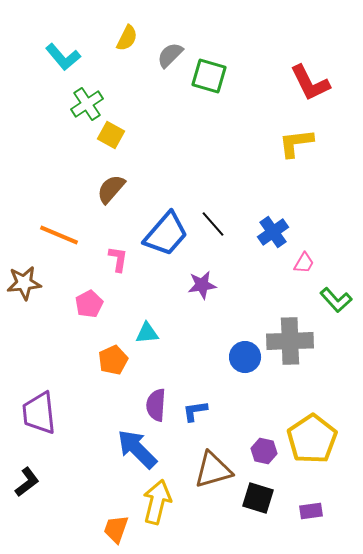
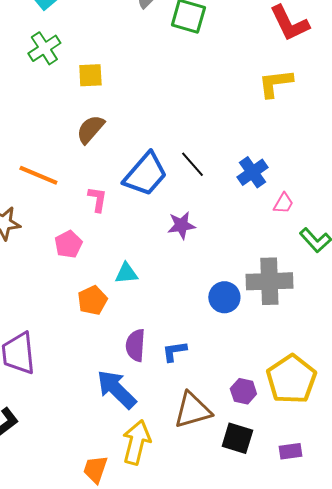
green cross: (87, 104) -> (44, 48), moved
yellow square: (111, 135) -> (90, 75), turned -32

